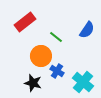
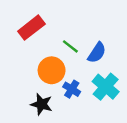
blue semicircle: (87, 30) -> (97, 53), moved
cyan cross: (83, 82) -> (106, 87), moved

